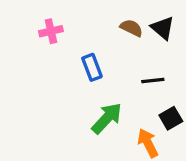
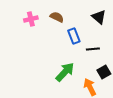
brown semicircle: (131, 28) -> (57, 17), moved
blue rectangle: (92, 67) -> (74, 36), moved

